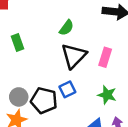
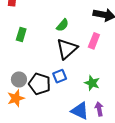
green rectangle: (17, 43) -> (21, 34), turned 32
pink rectangle: (105, 57) -> (94, 41), moved

